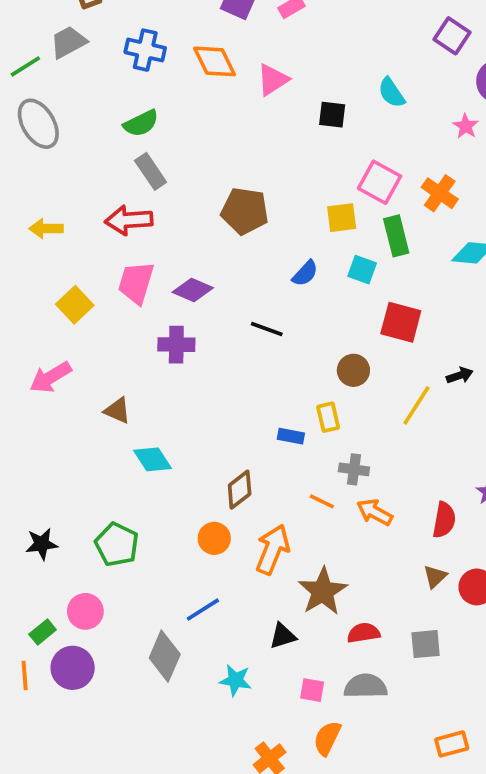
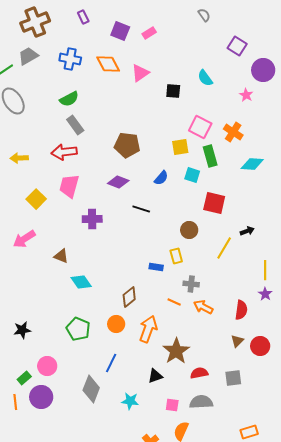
purple diamond: (193, 290) -> (118, 182), moved
green pentagon: (117, 544) -> (78, 329), moved
blue line: (203, 610) -> (111, 363), turned -30

